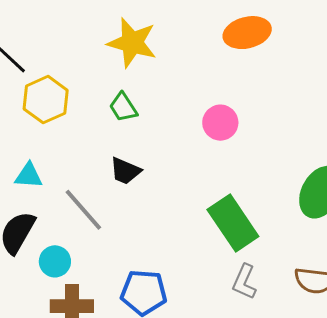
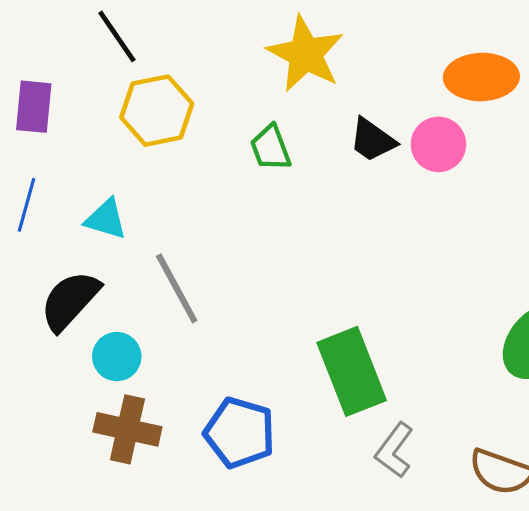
pink circle: (220, 123) -> (438, 144), moved
black trapezoid: (125, 171) -> (372, 140), moved
green rectangle: (233, 223) -> (352, 371), moved

